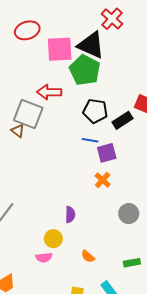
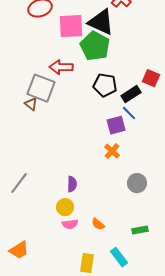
blue line: (90, 140) -> (129, 113), moved, turned 35
purple semicircle: (70, 215) -> (72, 184), moved
pink semicircle: (44, 257) -> (70, 224), moved

